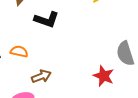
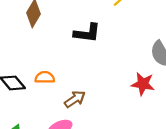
black L-shape: (47, 20) -> (87, 33), moved

